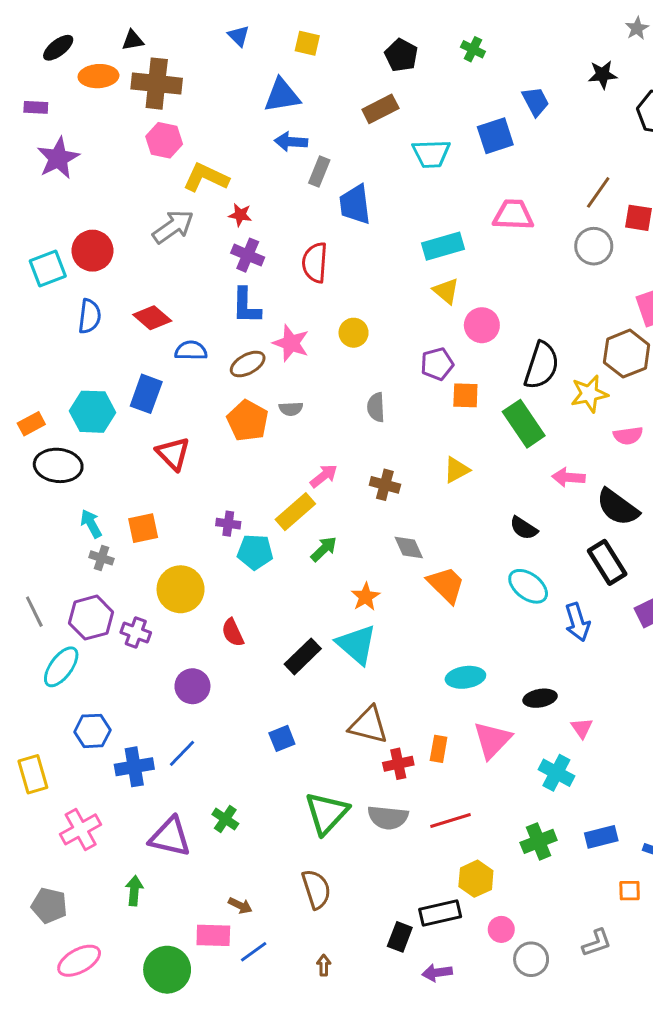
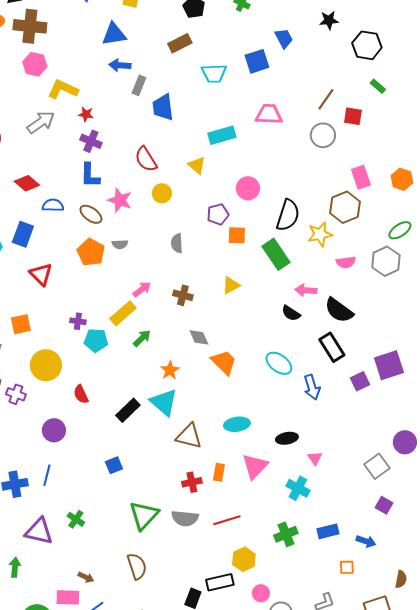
red semicircle: (315, 263) -> (146, 159), moved, turned -36
yellow triangle: (446, 291) -> (197, 165), moved
brown ellipse: (248, 364) -> (91, 214), turned 65
black semicircle: (524, 528) -> (291, 313), moved
brown triangle: (368, 725) -> (189, 436), moved
blue line: (182, 753) -> (47, 475), turned -30

